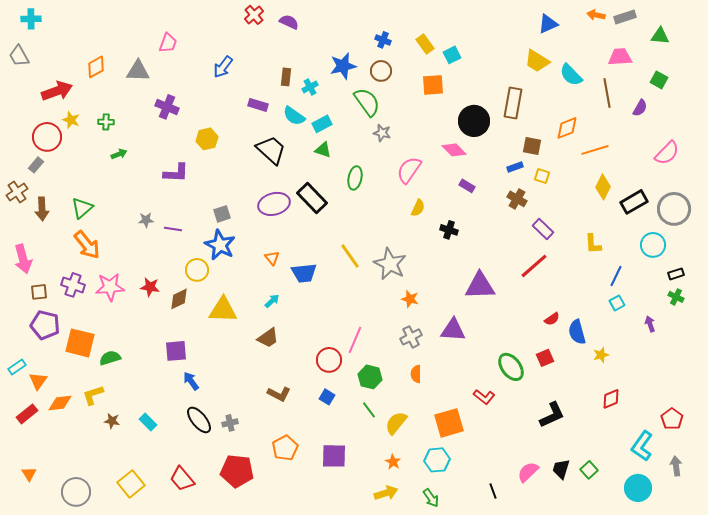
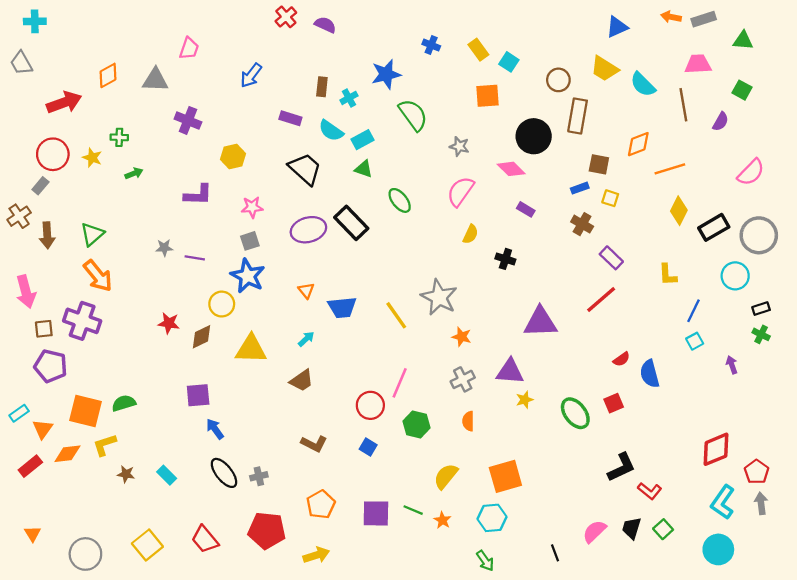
cyan square: (452, 55) -> (509, 62), turned -30
brown circle: (381, 71) -> (558, 80), moved
yellow star: (71, 120) -> (92, 158), moved
gray star: (382, 133) -> (459, 146), moved
green ellipse: (355, 178) -> (400, 200), turned -50
yellow line: (350, 256) -> (396, 315), moved
purple cross: (73, 285) -> (82, 321), size x1.4
pink star: (110, 287) -> (252, 207), moved, size x0.7
orange square: (80, 343) -> (85, 411), moved
yellow star: (601, 355) -> (525, 400), moved
red L-shape: (484, 397) -> (650, 491), moved
red diamond: (611, 399) -> (716, 449), moved, size x1.5
green line: (369, 410) -> (413, 510), moved, turned -30
gray arrow: (676, 466) -> (761, 503), moved
yellow arrow: (386, 493) -> (316, 555), moved

